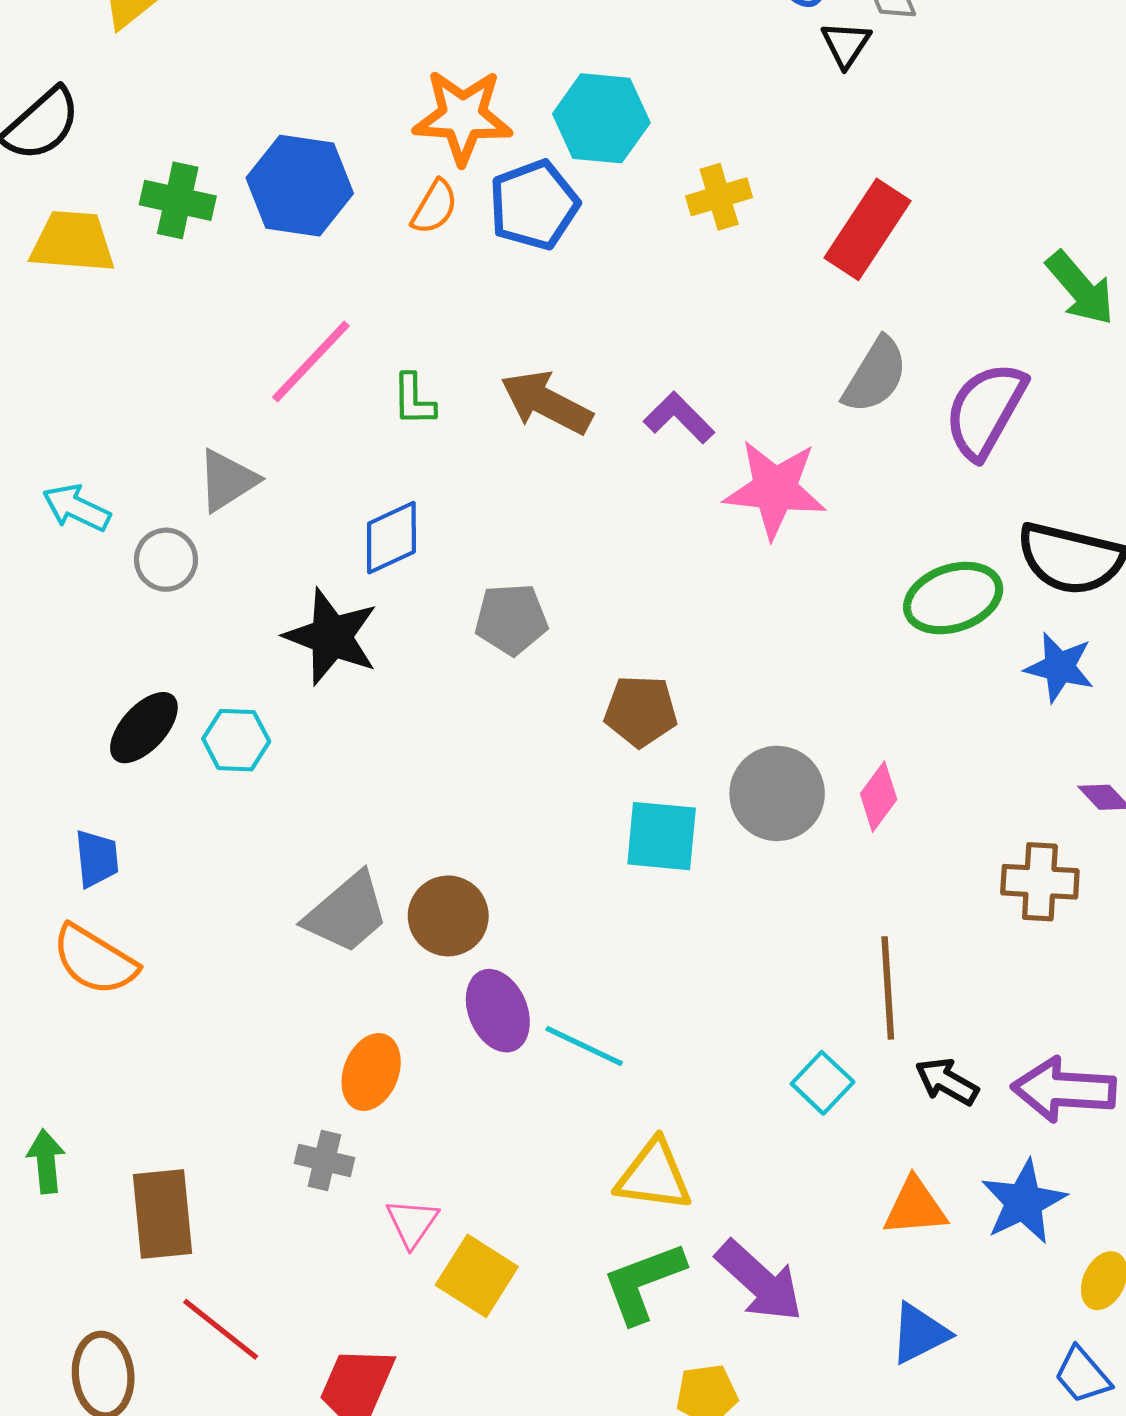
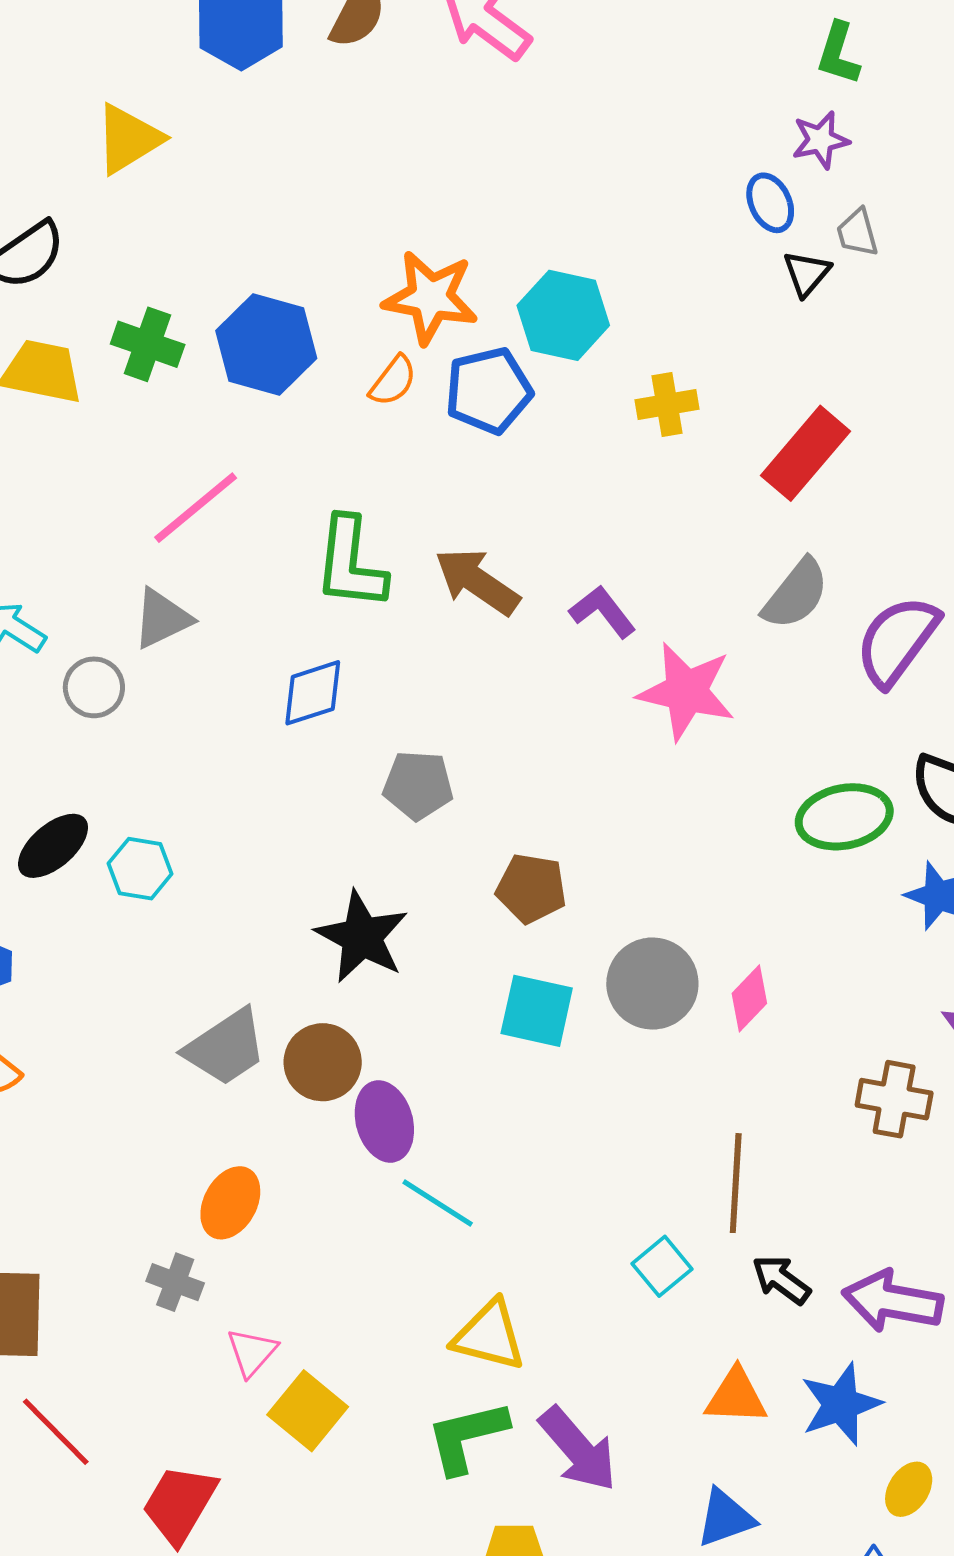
pink line: (311, 361) -> (196, 508), moved
green L-shape: (414, 400) -> (350, 563), size x1.8
black star: (331, 637) -> (362, 937), moved
purple ellipse: (498, 1011) -> (384, 1121), moved

